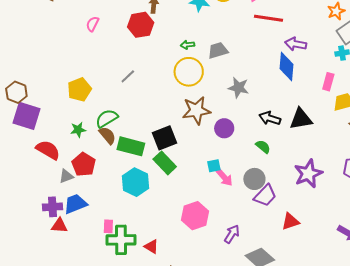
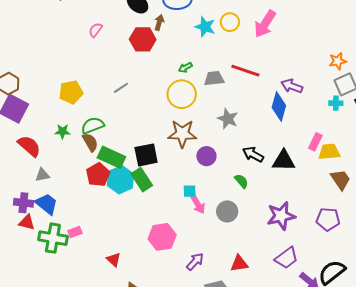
red line: (268, 18) -> (245, 71), moved
green arrow: (188, 45) -> (185, 67), turned -32
pink rectangle: (328, 82) -> (315, 142), moved
red pentagon: (84, 164) -> (98, 175), moved
cyan hexagon: (135, 182) -> (120, 180), moved
purple trapezoid: (265, 196) -> (286, 258), moved
blue trapezoid: (75, 204) -> (47, 204), turned 50
red triangle: (290, 221) -> (239, 264), moved
pink rectangle: (108, 226) -> (75, 232), turned 56
green cross: (121, 240) -> (53, 238), moved

